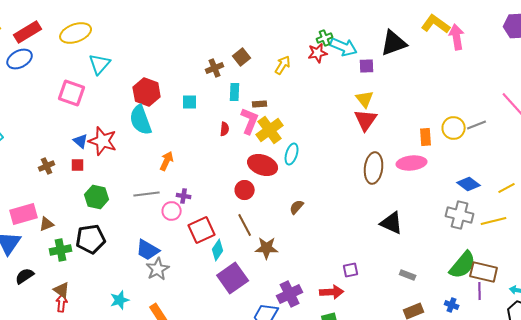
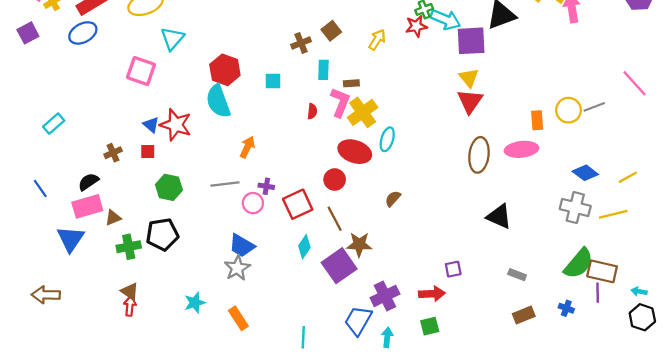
purple square: (367, 66) -> (471, 41), size x1.8
red square: (202, 230) -> (298, 204), moved
blue trapezoid: (148, 250) -> (242, 246), moved
black semicircle: (25, 276) -> (88, 182), moved
purple square: (233, 278) -> (339, 266), moved

